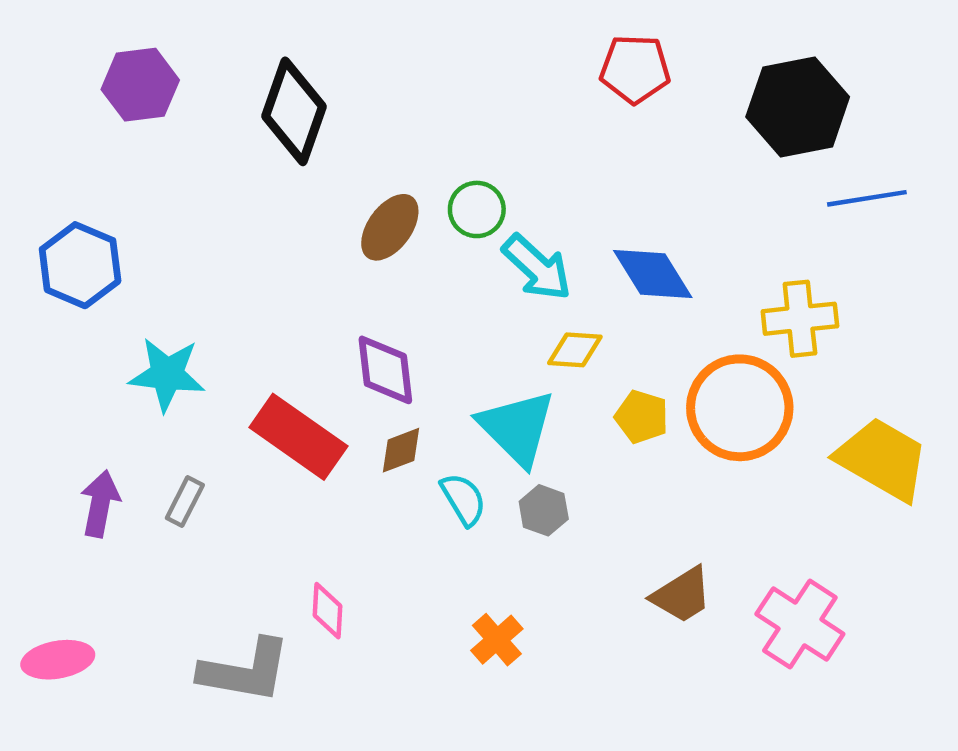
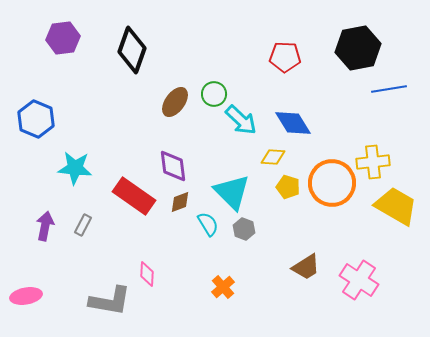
red pentagon: (635, 69) -> (285, 57), moved
yellow cross: (800, 319) -> (373, 162), moved
yellow diamond: (575, 350) -> (273, 157), moved

